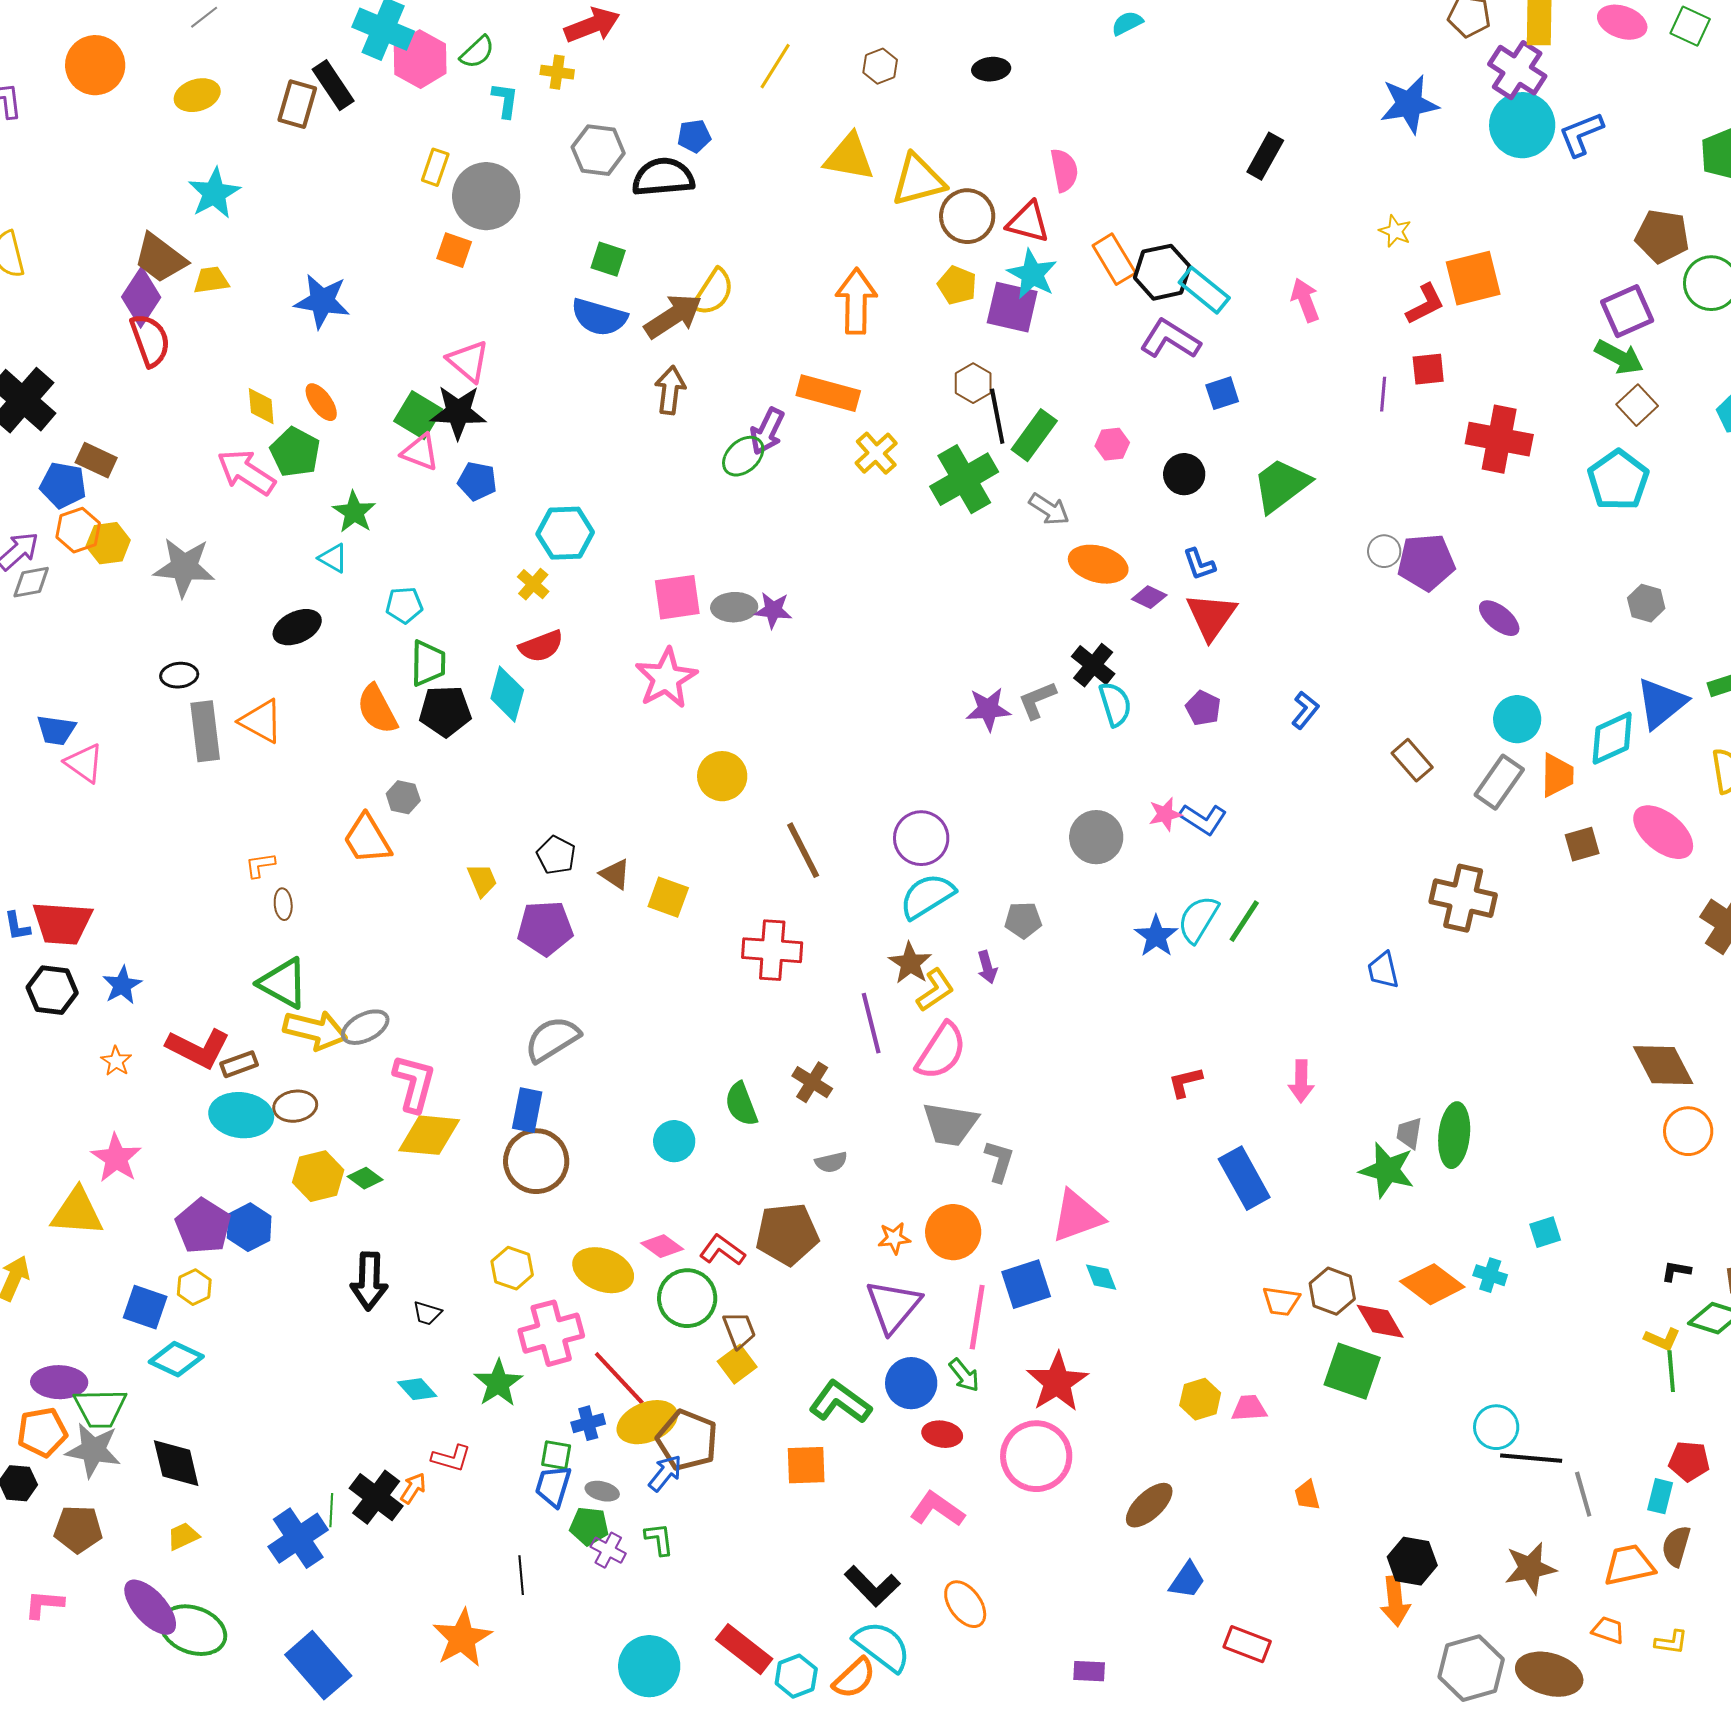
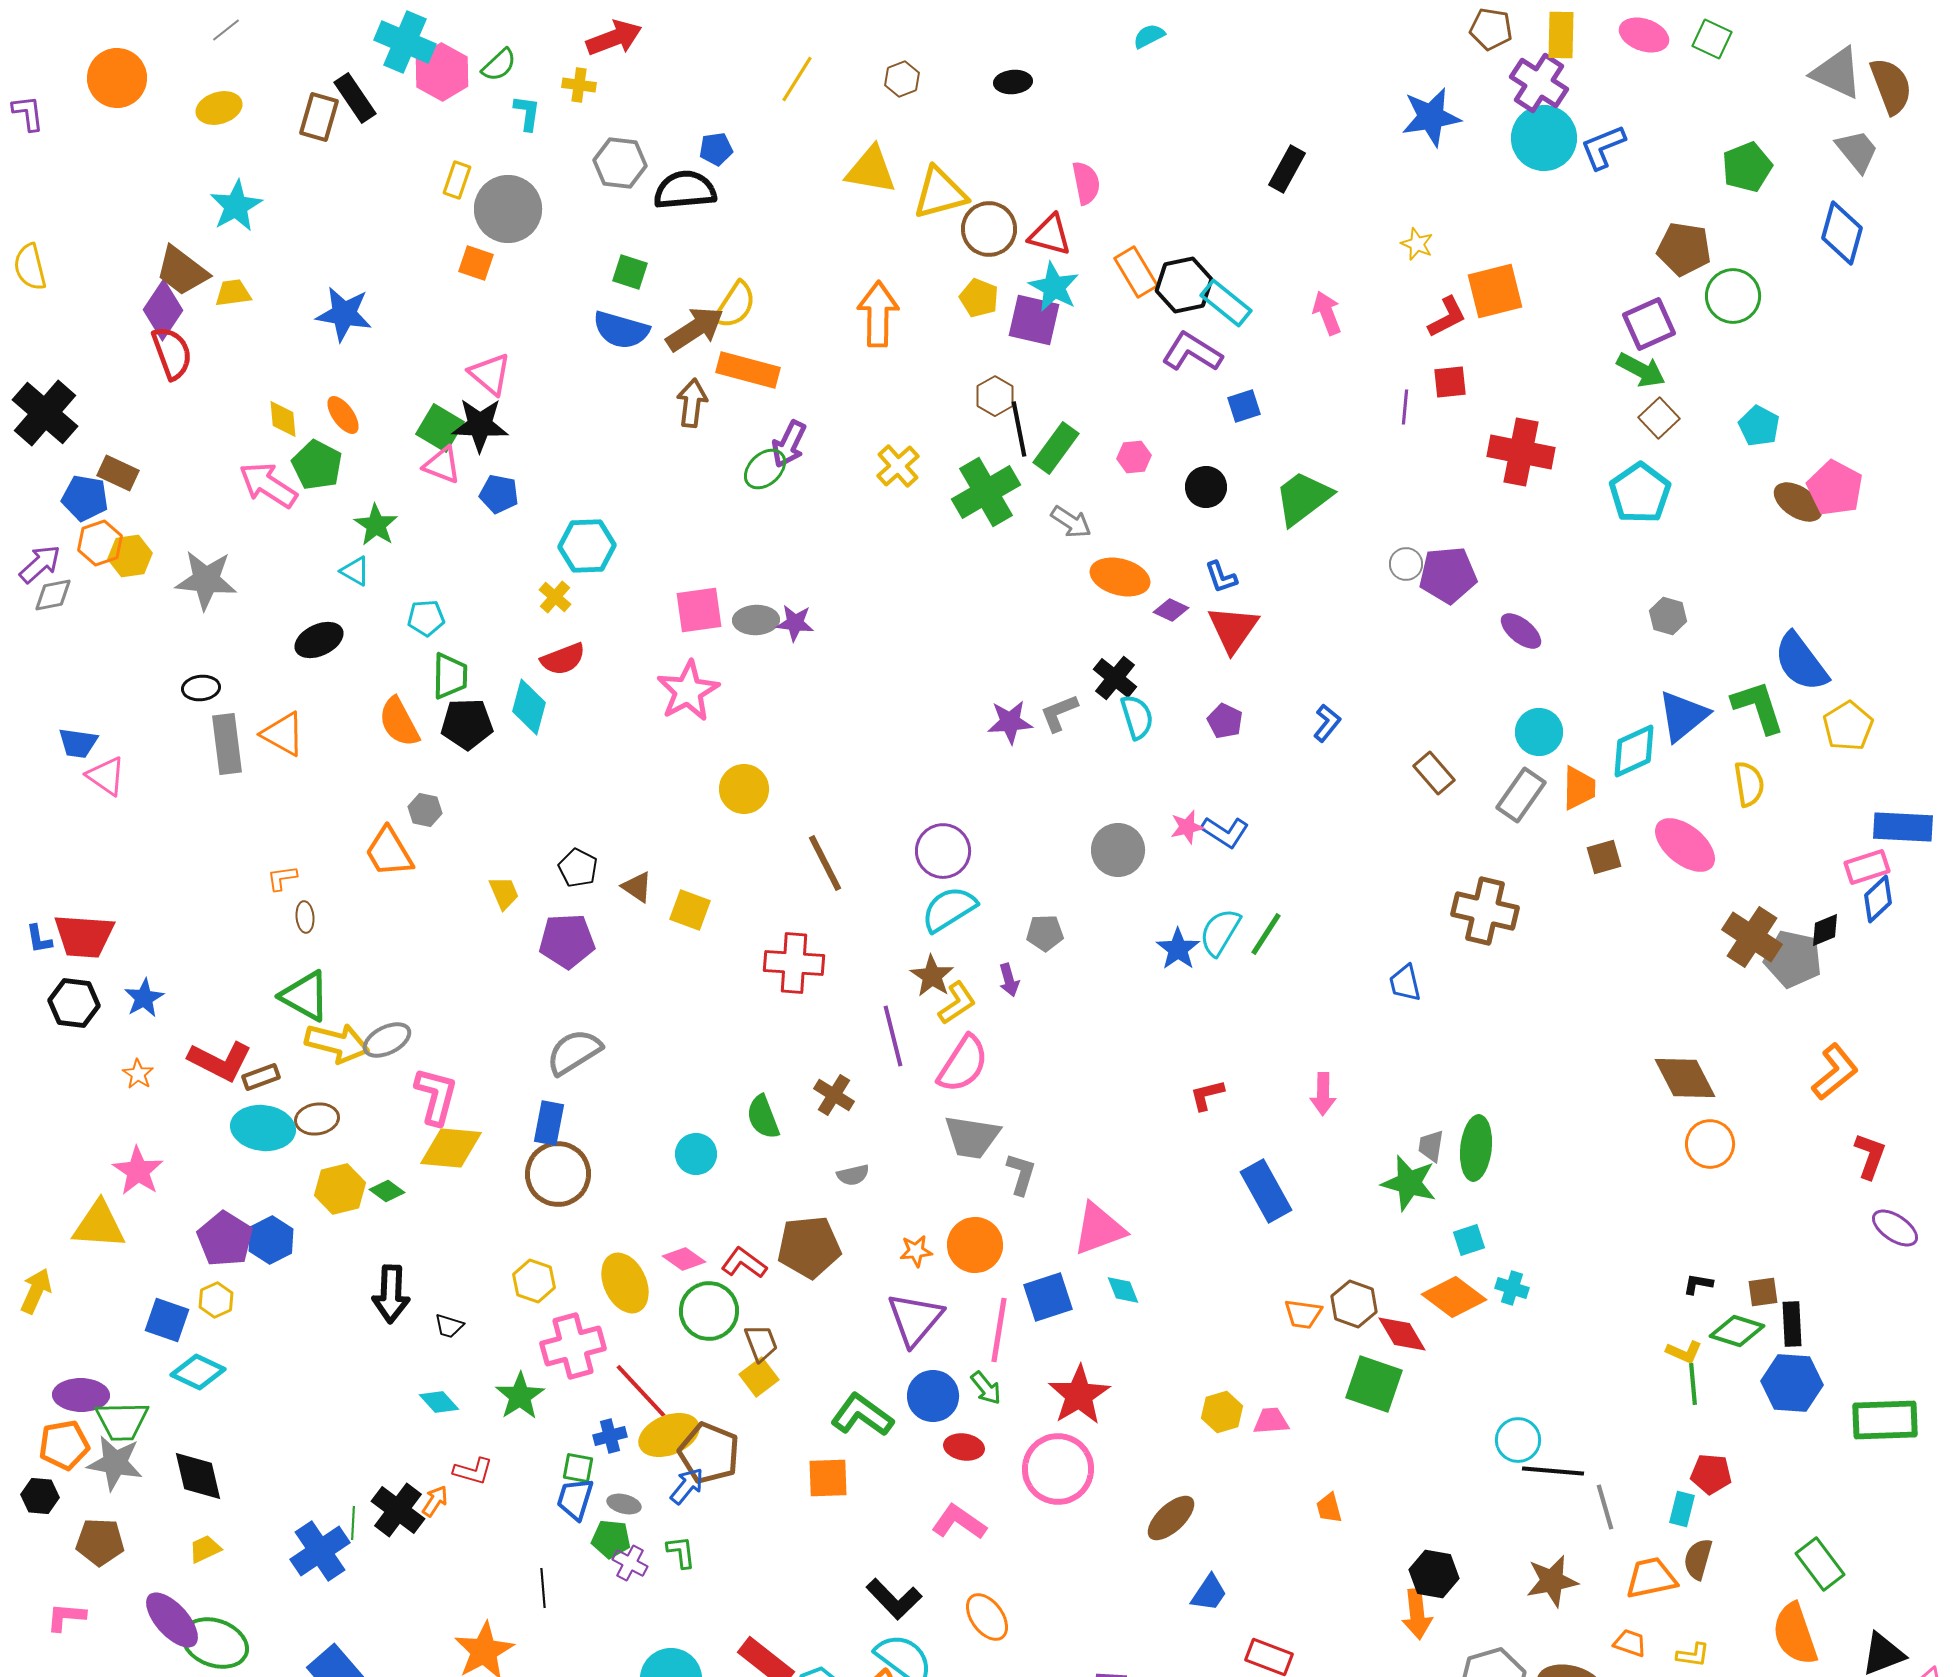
orange rectangle: (828, 393) -> (748, 370), moved
cyan square: (1545, 1232) -> (1469, 1240), moved
yellow ellipse: (603, 1270) -> (625, 1283), turned 44

